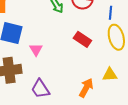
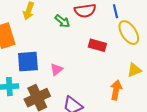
pink triangle: (36, 50) -> (56, 70), turned 40

